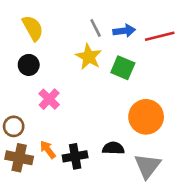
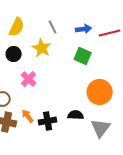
yellow semicircle: (33, 28) -> (17, 27), turned 54
gray line: (96, 28) -> (53, 27), moved
yellow star: (89, 57) -> (42, 48), moved

